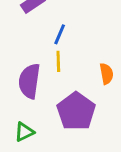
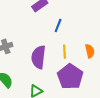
yellow line: (58, 61) -> (65, 52), moved

